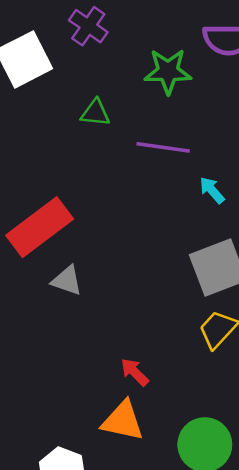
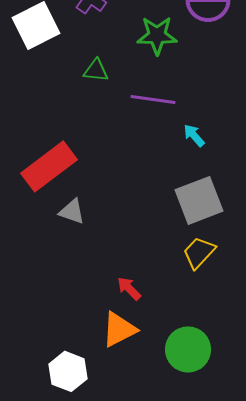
orange triangle: (123, 421) -> (119, 329), turned -39

